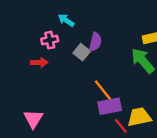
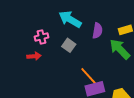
cyan arrow: (66, 20) -> (70, 19), moved, size x1.6
purple semicircle: (95, 42) -> (97, 31), moved

